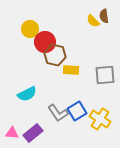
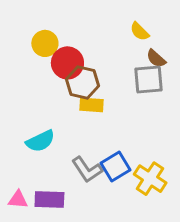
brown semicircle: (104, 16) -> (156, 58), moved, turned -40
yellow rectangle: (71, 70) -> (92, 105), moved
gray square: (105, 75) -> (149, 79), moved
purple rectangle: (33, 133) -> (49, 200), turned 42

